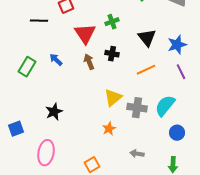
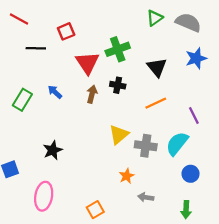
green cross: (112, 22) -> (118, 49), size x1.5
blue star: (177, 45) -> (196, 58), moved
brown arrow: (89, 62) -> (92, 94), turned 35
purple line: (181, 72) -> (194, 115), moved
orange star: (109, 129) -> (127, 176), moved

